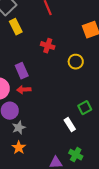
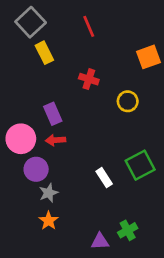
green square: (85, 108) -> (140, 165), size x1.5
white rectangle: (70, 125) -> (104, 178), moved
green cross: (76, 155) -> (128, 230), turned 32

